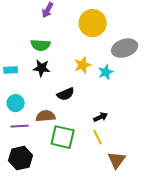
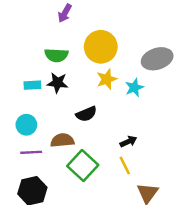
yellow circle: (93, 23) -> (101, 47), moved
cyan rectangle: (11, 70) -> (32, 85), moved
green square: (63, 137) -> (83, 166), turned 30

